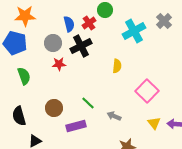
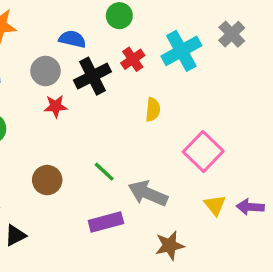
green circle: (105, 10) -> (119, 16), moved
red cross: (89, 23) -> (133, 59), moved
blue semicircle: (69, 24) -> (72, 39), turned -63
gray arrow: (114, 116) -> (148, 193), size x1.6
purple rectangle: (76, 126) -> (106, 222), moved

